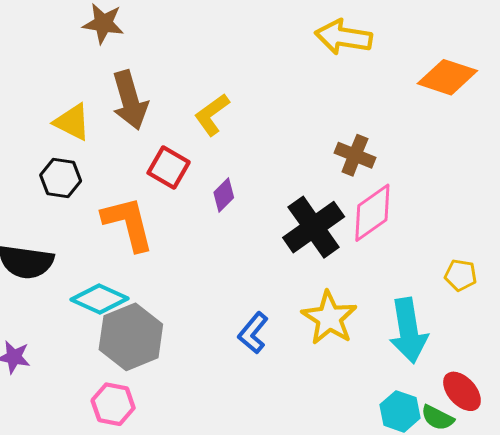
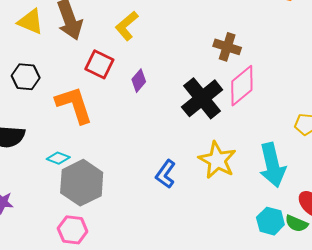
yellow triangle: (72, 122) -> (31, 22), moved
cyan diamond: (99, 299) -> (58, 158), size x0.6

